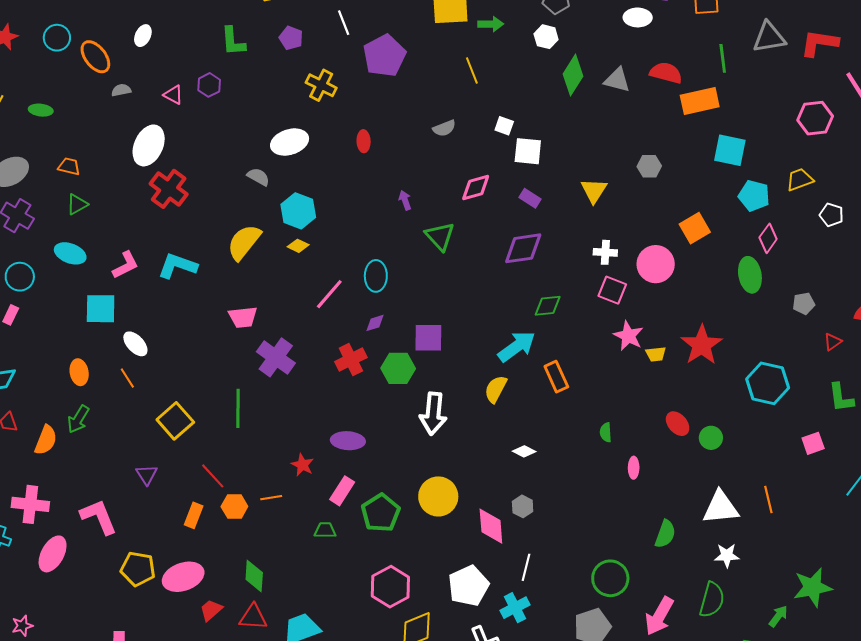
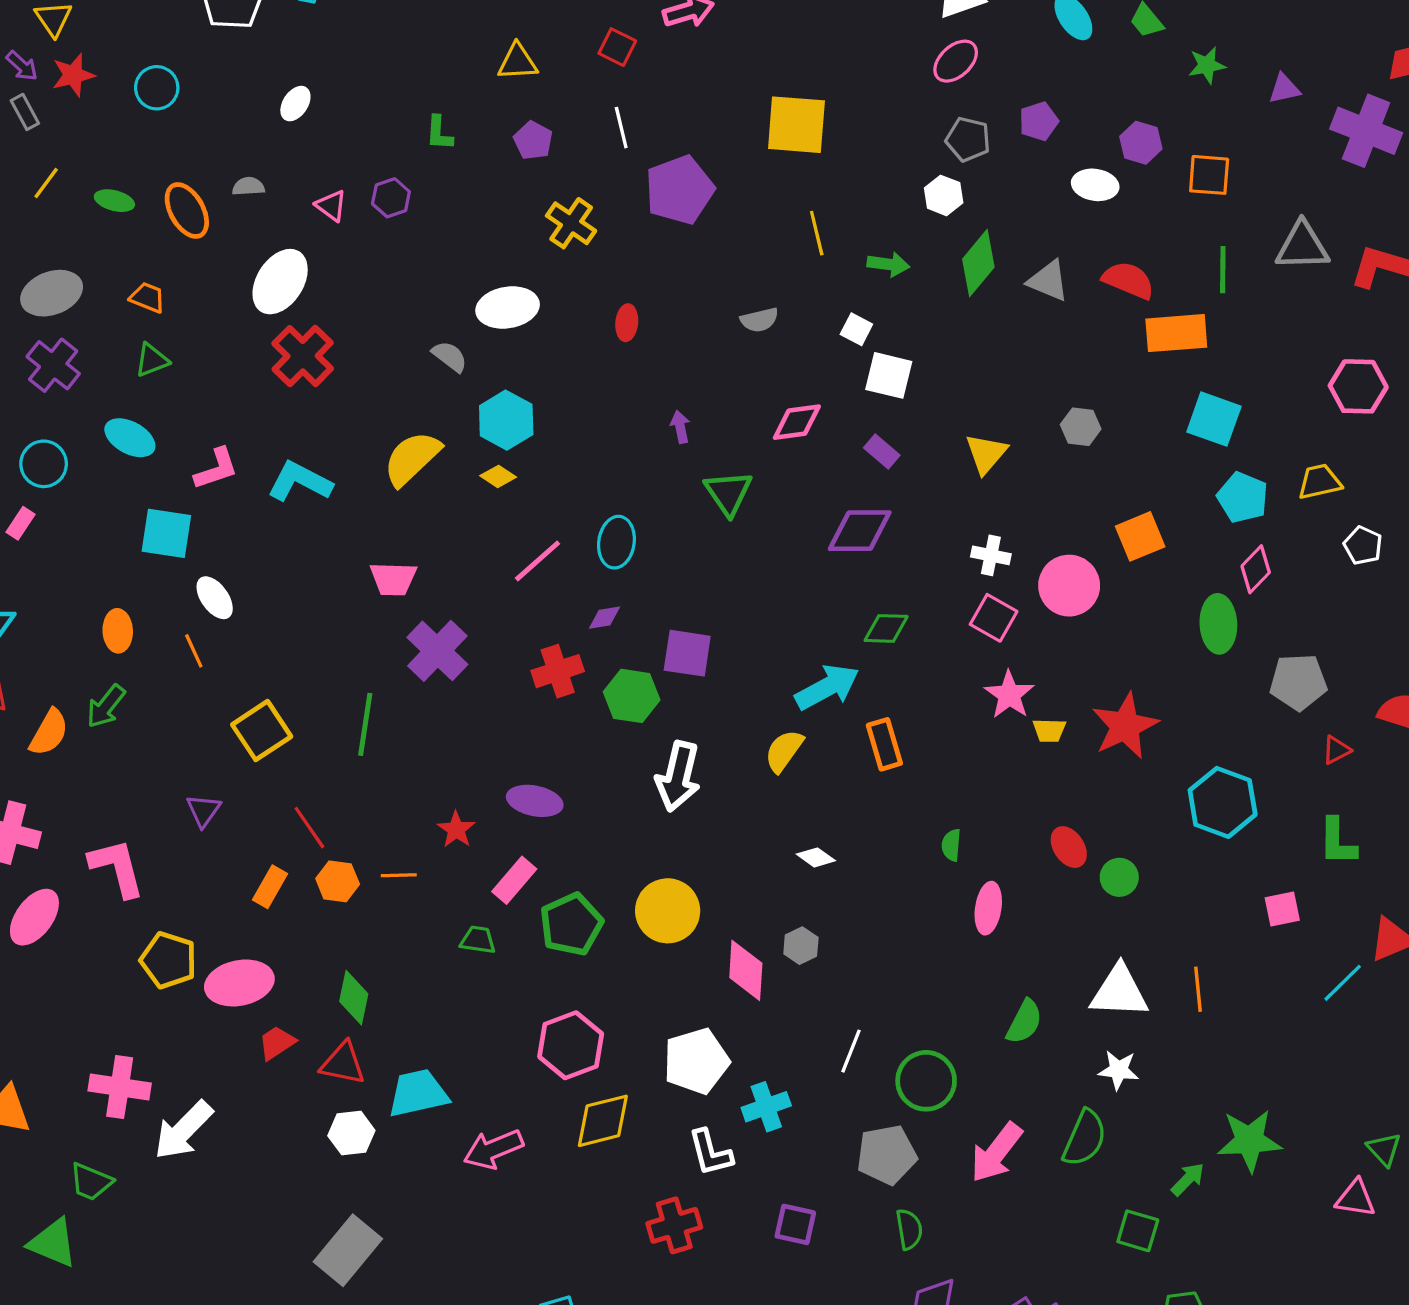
green arrow: (491, 24) -> (888, 264), moved
green L-shape: (233, 41) -> (439, 133), size x0.7
orange ellipse: (95, 57) -> (187, 210), moved
gray pentagon: (804, 303) -> (1298, 682), size x1.6
pink ellipse: (634, 468) -> (988, 908), size x1.4
white line: (526, 567) -> (851, 1051), moved

